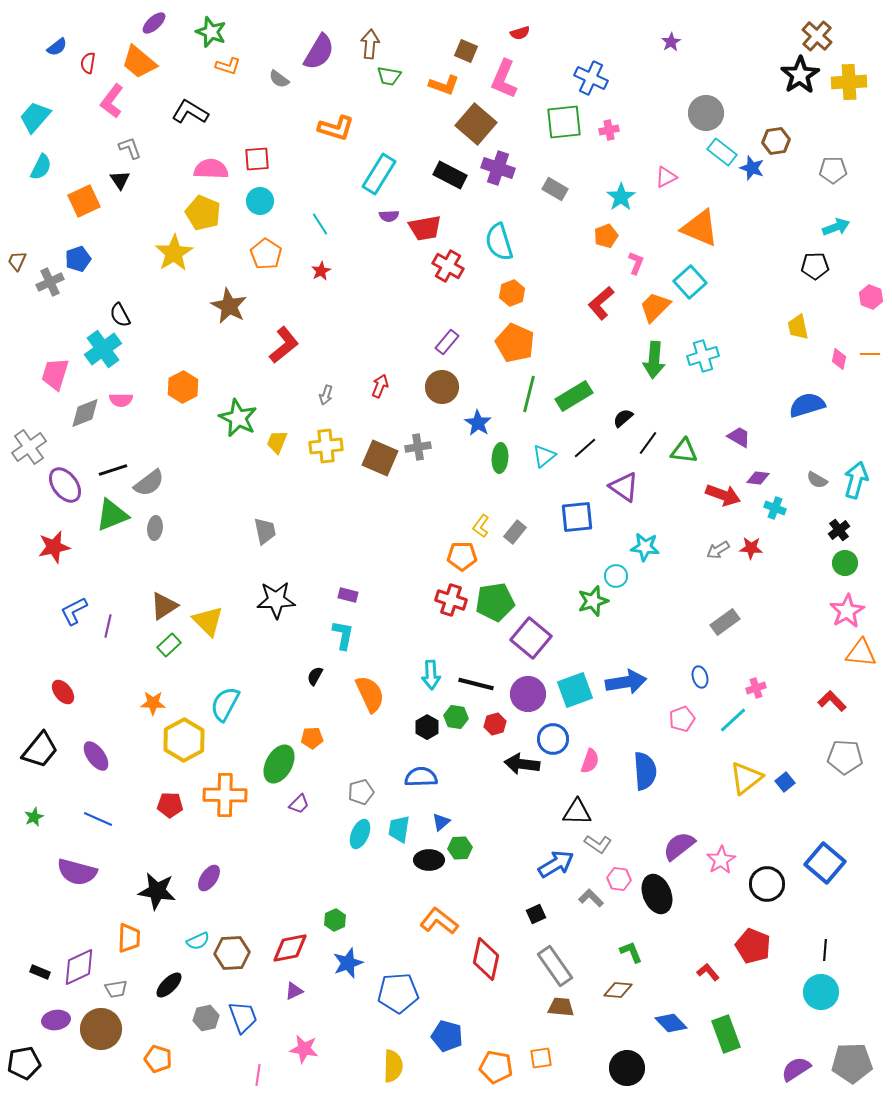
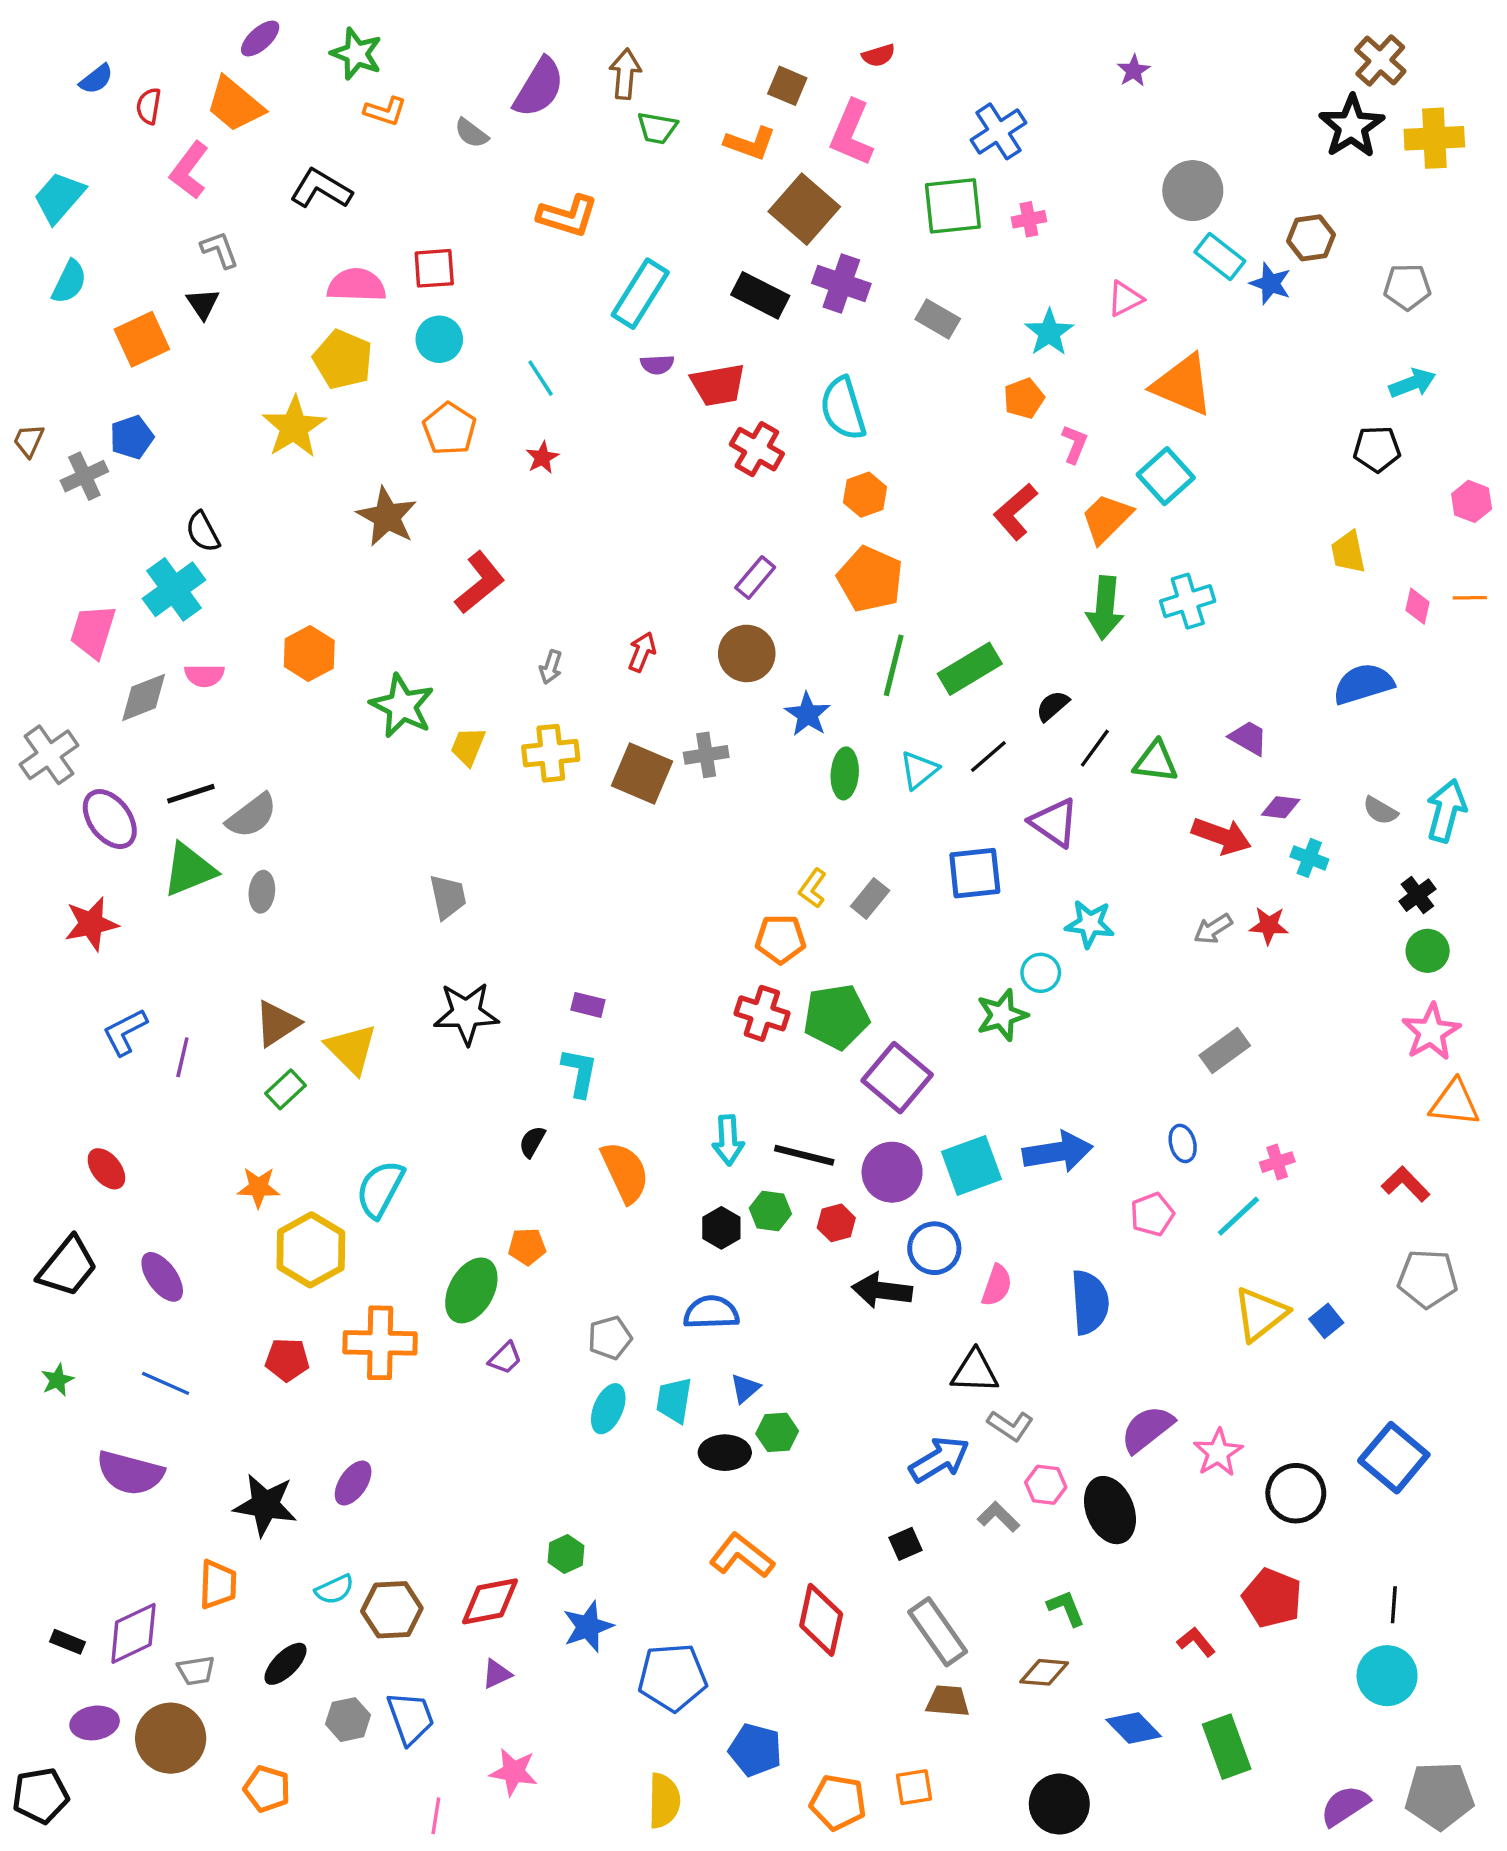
blue cross: (591, 78) -> (998, 131), turned 32

